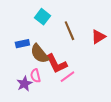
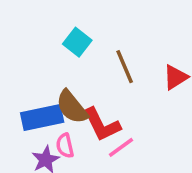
blue rectangle: (22, 44) -> (42, 118), moved, size x1.6

